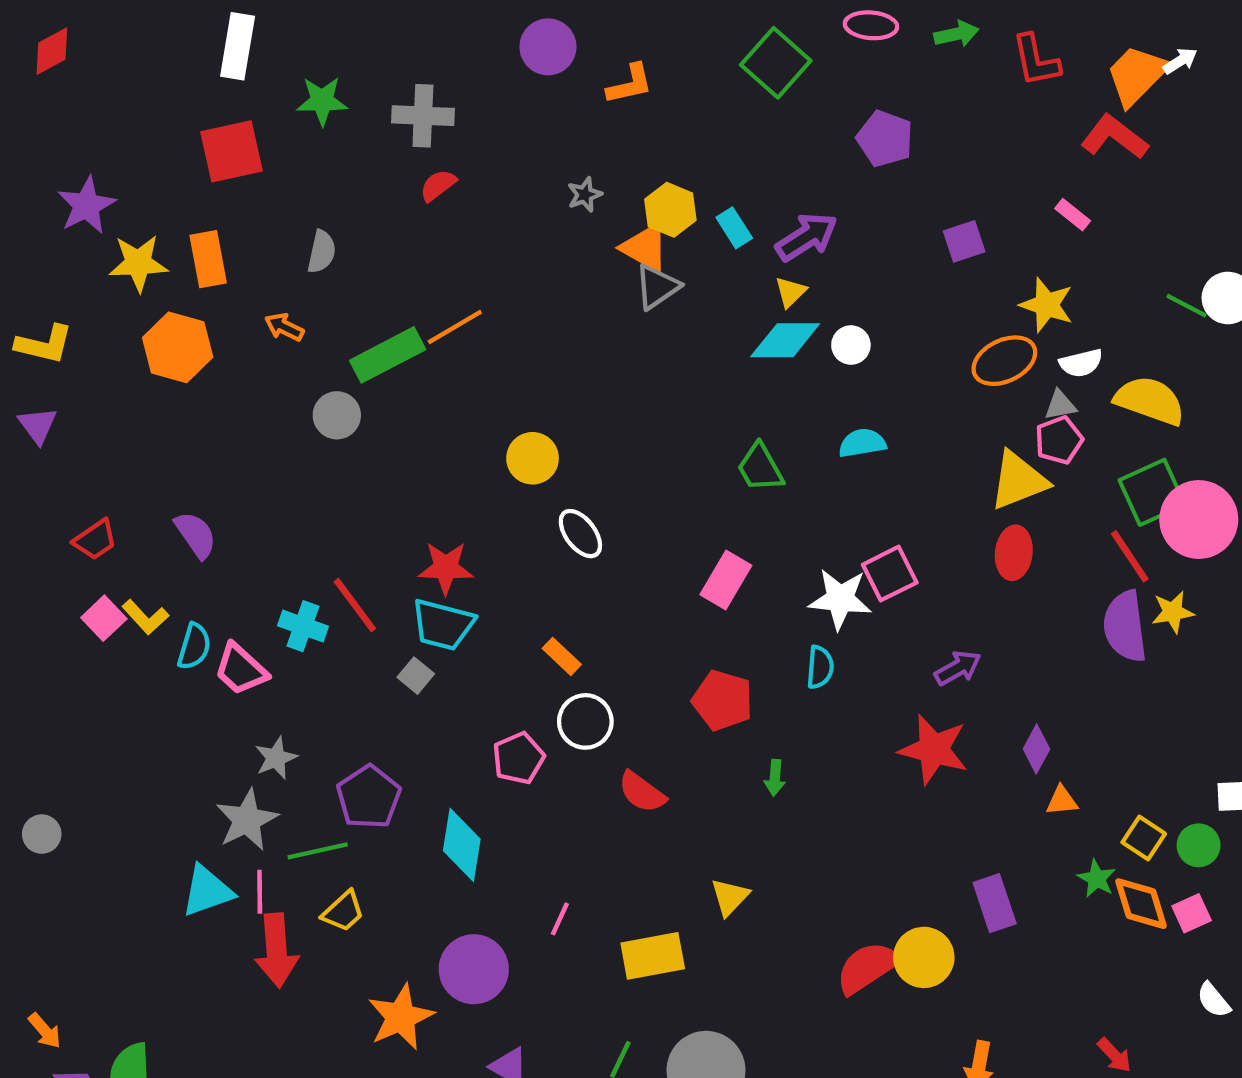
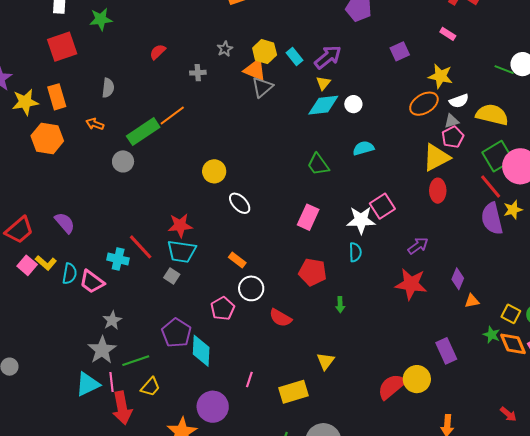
gray cross: (423, 116) -> (198, 73), moved, size x0.6
red trapezoid: (95, 540) -> (19, 230), size x1.4
purple pentagon: (369, 797) -> (176, 333), moved

